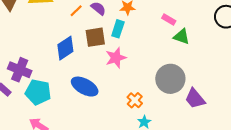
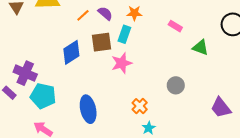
green triangle: (182, 36) -> (200, 47), moved
gray circle: (170, 79) -> (176, 85), size x0.6
blue ellipse: (85, 87) -> (88, 109), moved, turned 48
purple trapezoid: (195, 99) -> (221, 108), moved

